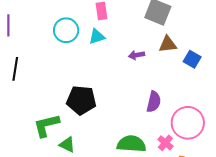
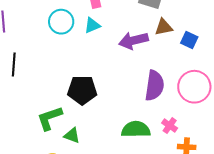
purple arrow: (137, 55) -> (133, 41), size x1.8
purple semicircle: (154, 102) -> (155, 86), size x1.4
pink circle: (188, 123) -> (194, 87), moved

